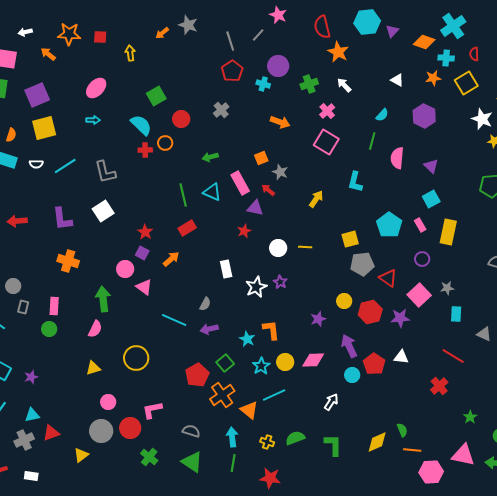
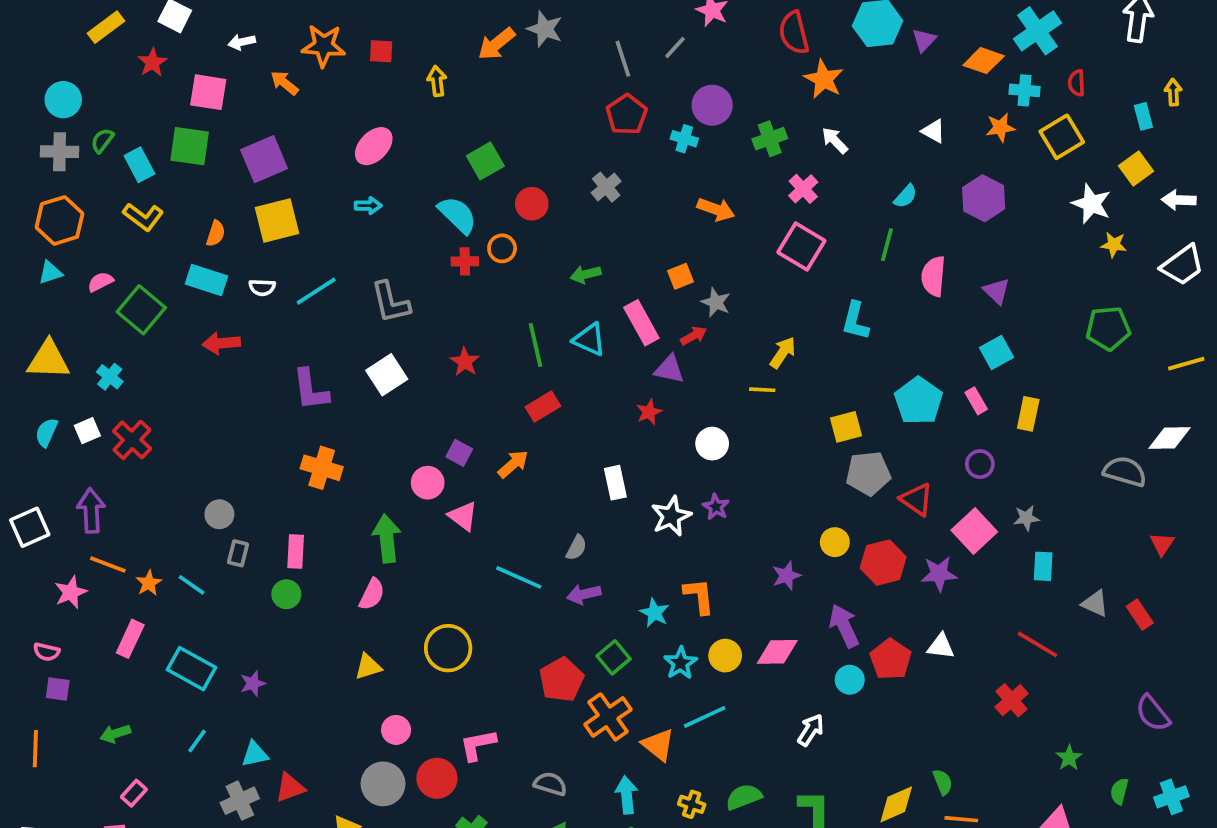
orange arrow: (162, 33) -> (496, 44), size x1.5
red arrow: (268, 190) -> (694, 336), turned 112
red arrow: (17, 221) -> (221, 343), moved
red star: (145, 232) -> (465, 362), moved
yellow rectangle: (448, 232) -> (1028, 414), size x0.7
yellow line: (305, 247) -> (762, 390), moved

